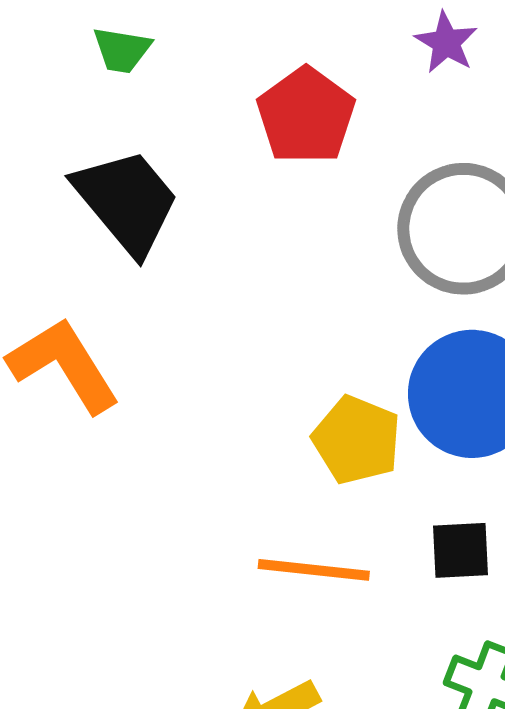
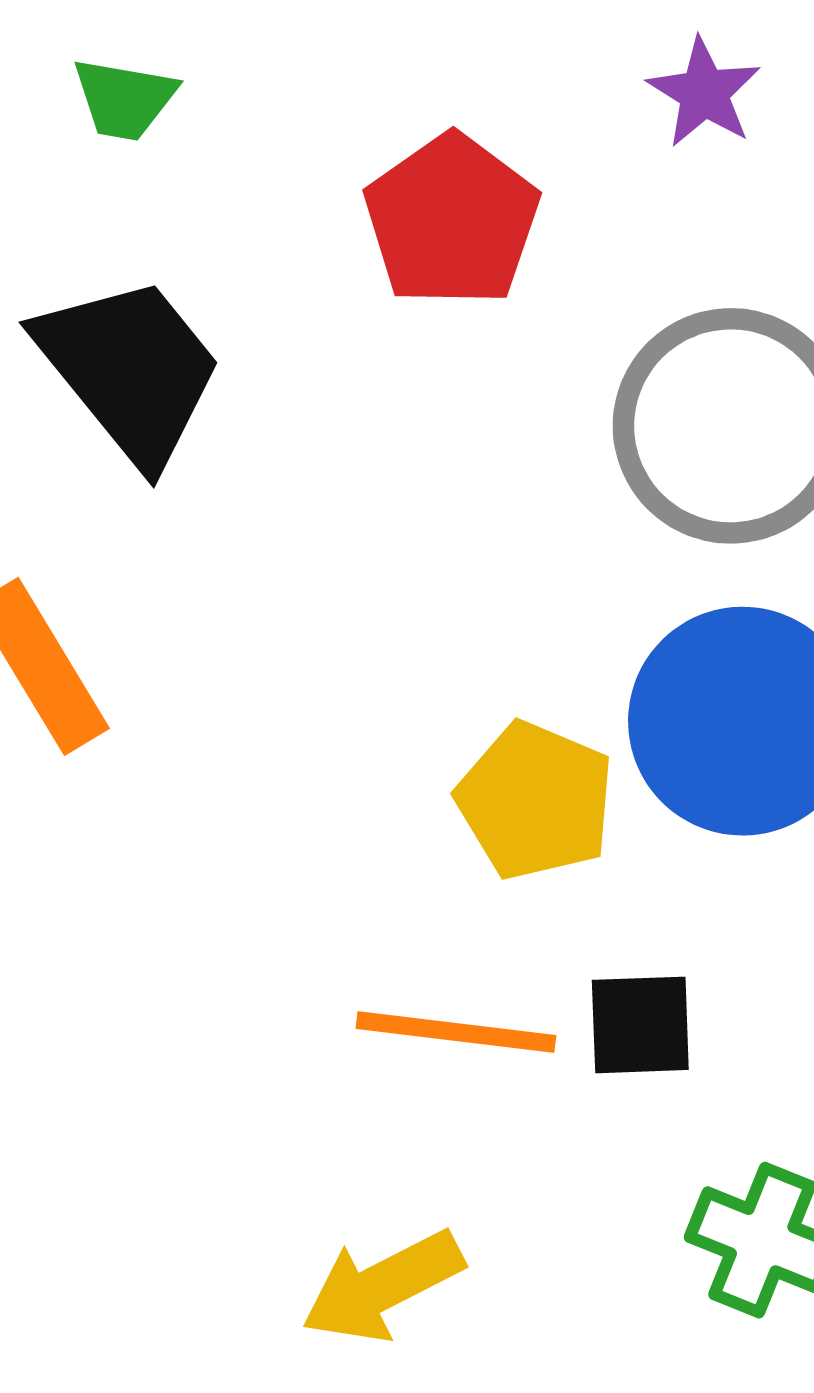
black square: (460, 550) -> (640, 1025), moved

